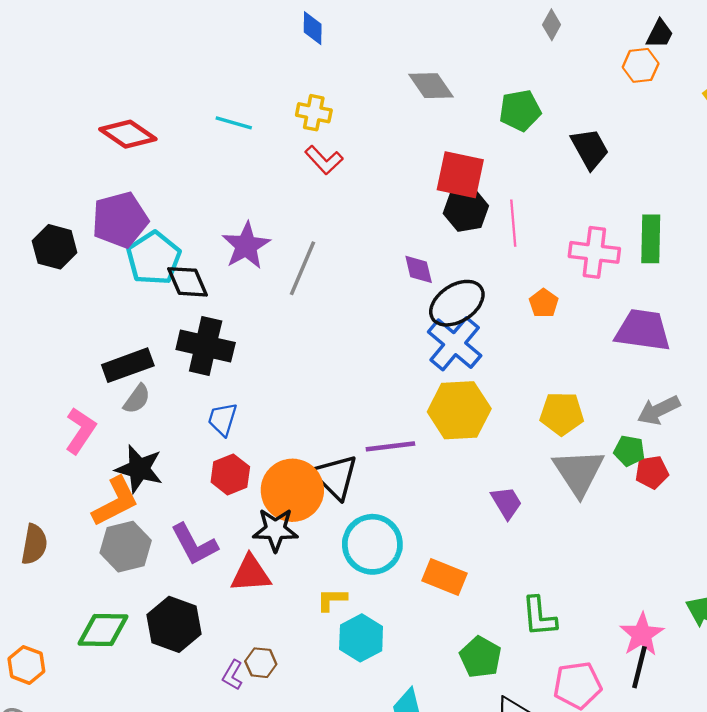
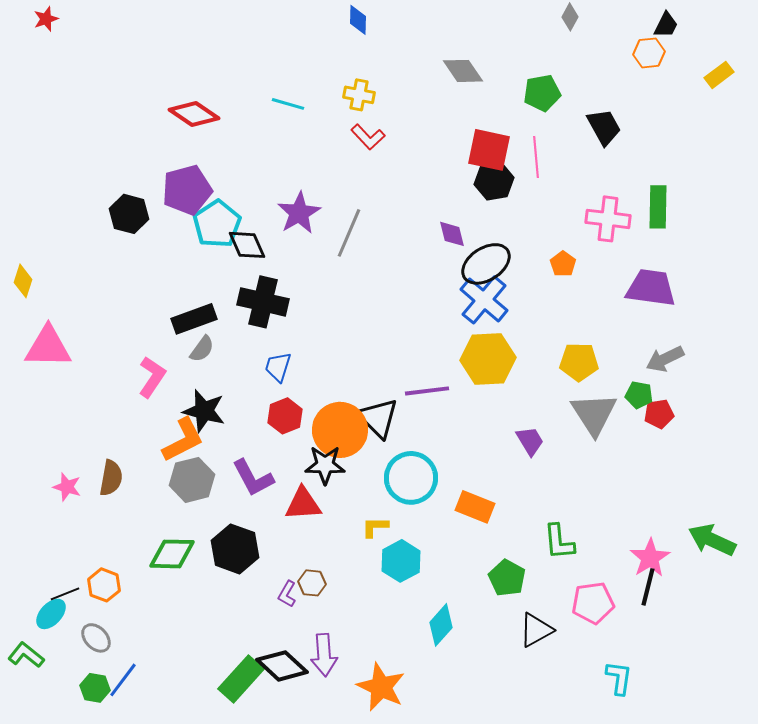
pink line: (513, 223) -> (536, 157), moved

